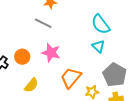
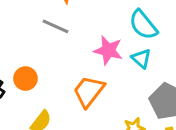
pink star: (51, 53) -> (108, 50), moved
orange trapezoid: (71, 78) -> (89, 91), moved

